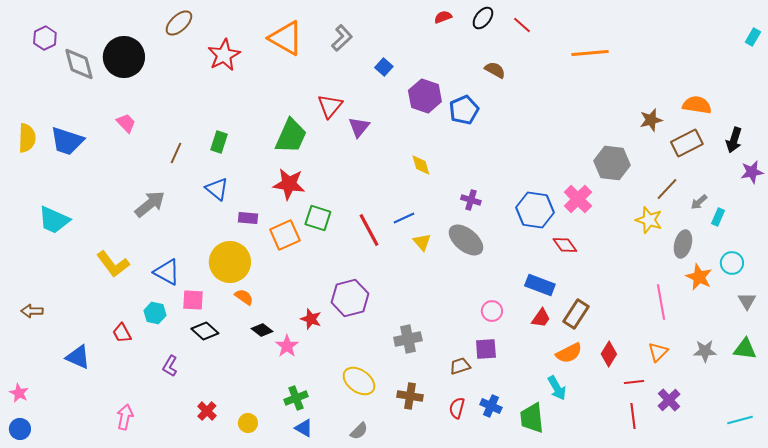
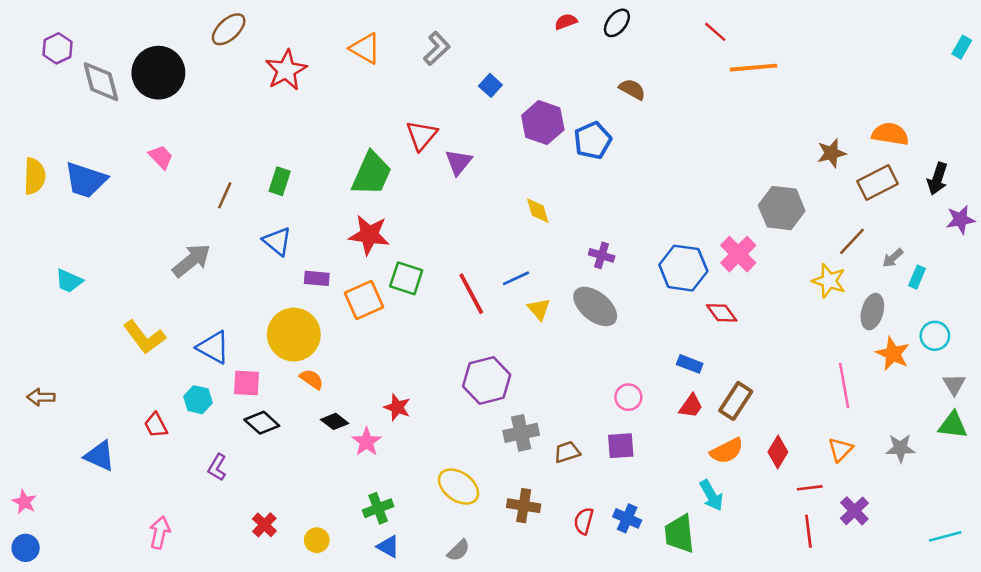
red line: (522, 25) -> (715, 32), moved
orange triangle: (286, 38) -> (365, 48), size x0.7
cyan trapezoid: (54, 220) -> (69, 281), size x0.7
blue rectangle: (540, 285) -> (690, 364), size x0.7
purple hexagon: (350, 298) -> (487, 381), moved
green triangle: (745, 349) -> (953, 425), moved
brown trapezoid: (460, 366) -> (567, 452), moved

